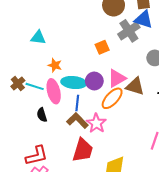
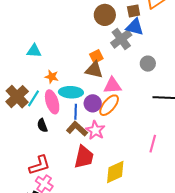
pink triangle: (117, 78) -> (112, 86), turned 30
purple circle: (94, 81) -> (93, 103), moved
brown cross: (18, 84) -> (17, 97), size x1.6
cyan line: (35, 86) -> (33, 98), turned -72
brown triangle: (135, 86) -> (94, 70), moved

